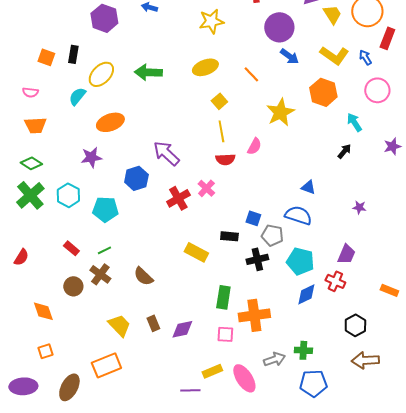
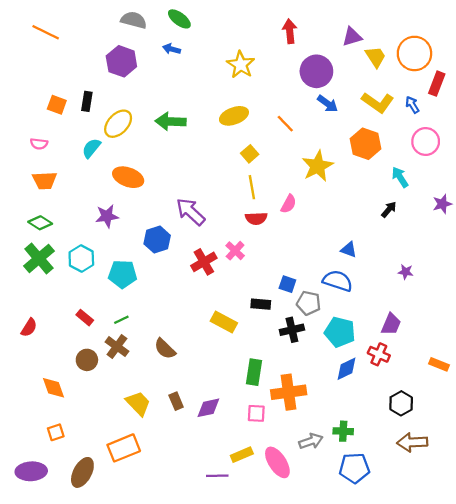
yellow star: (211, 21) -> (241, 65), turned -30
orange ellipse: (110, 122) -> (128, 177), turned 40

